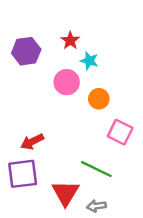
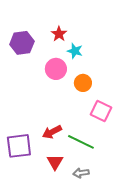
red arrow: (32, 142) -> (52, 132), moved
red triangle: (65, 193) -> (55, 162), size x0.7

